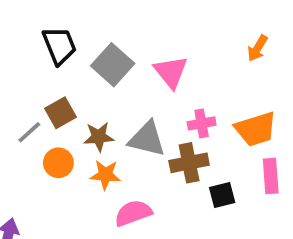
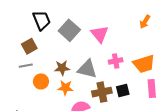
brown square: (61, 113) -> (29, 46), moved
gray line: (29, 132) -> (26, 66), turned 32
brown cross: (189, 163) -> (102, 92), moved
black square: (222, 195) -> (123, 91), moved

